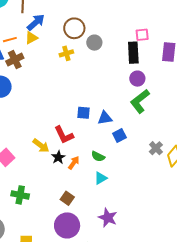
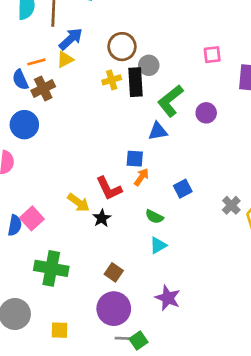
black rectangle: (133, 53) -> (135, 82), moved
green L-shape: (140, 101) -> (170, 101), moved
blue triangle: (105, 118) -> (158, 131), moved
orange arrow: (74, 163) -> (141, 177), moved
green cross: (20, 195) -> (51, 268), size x1.4

